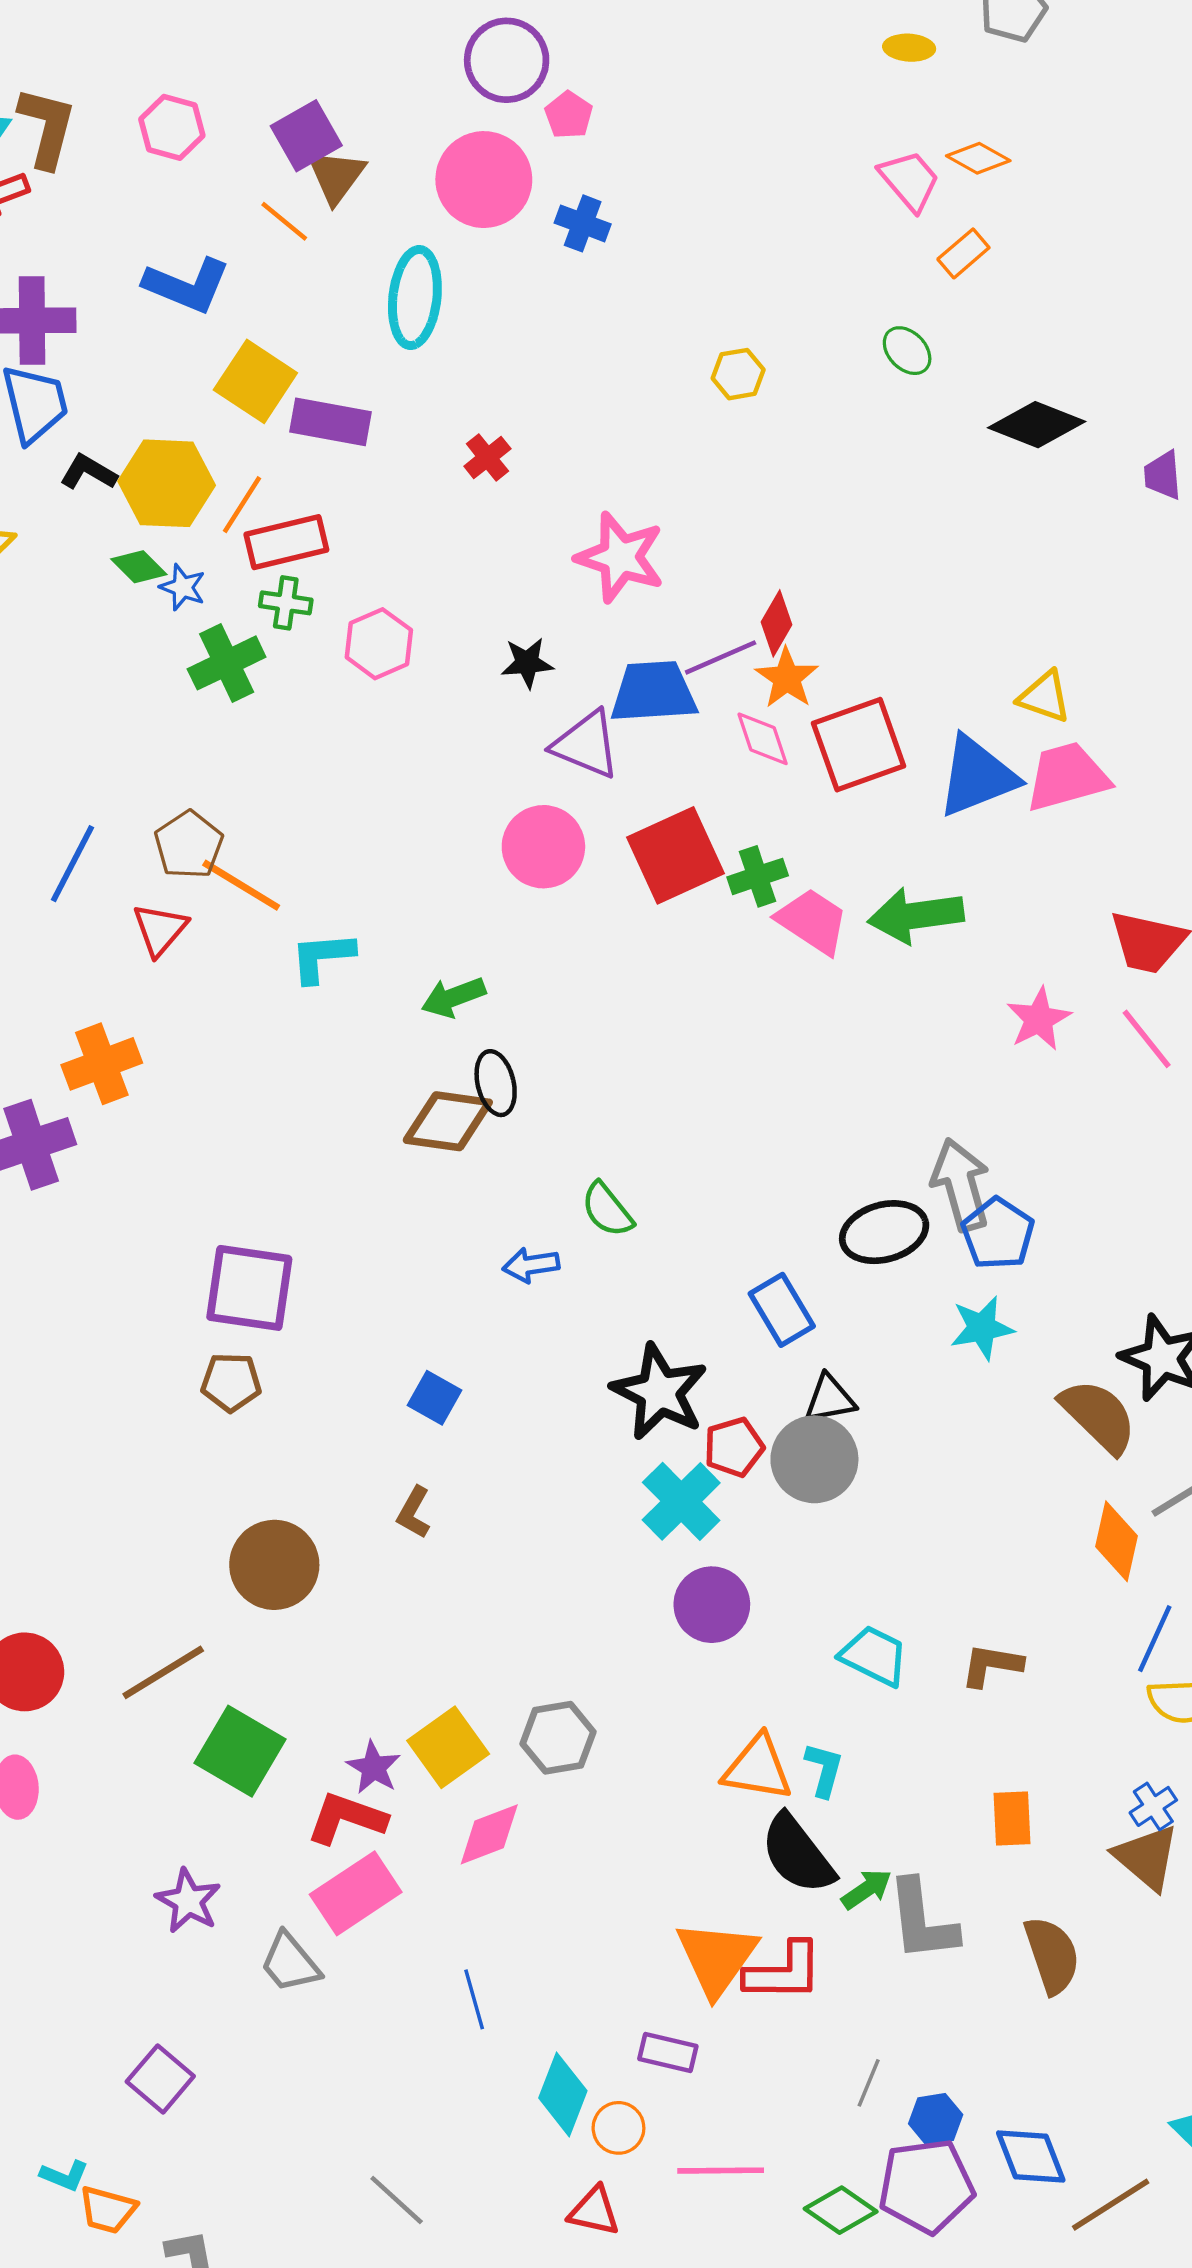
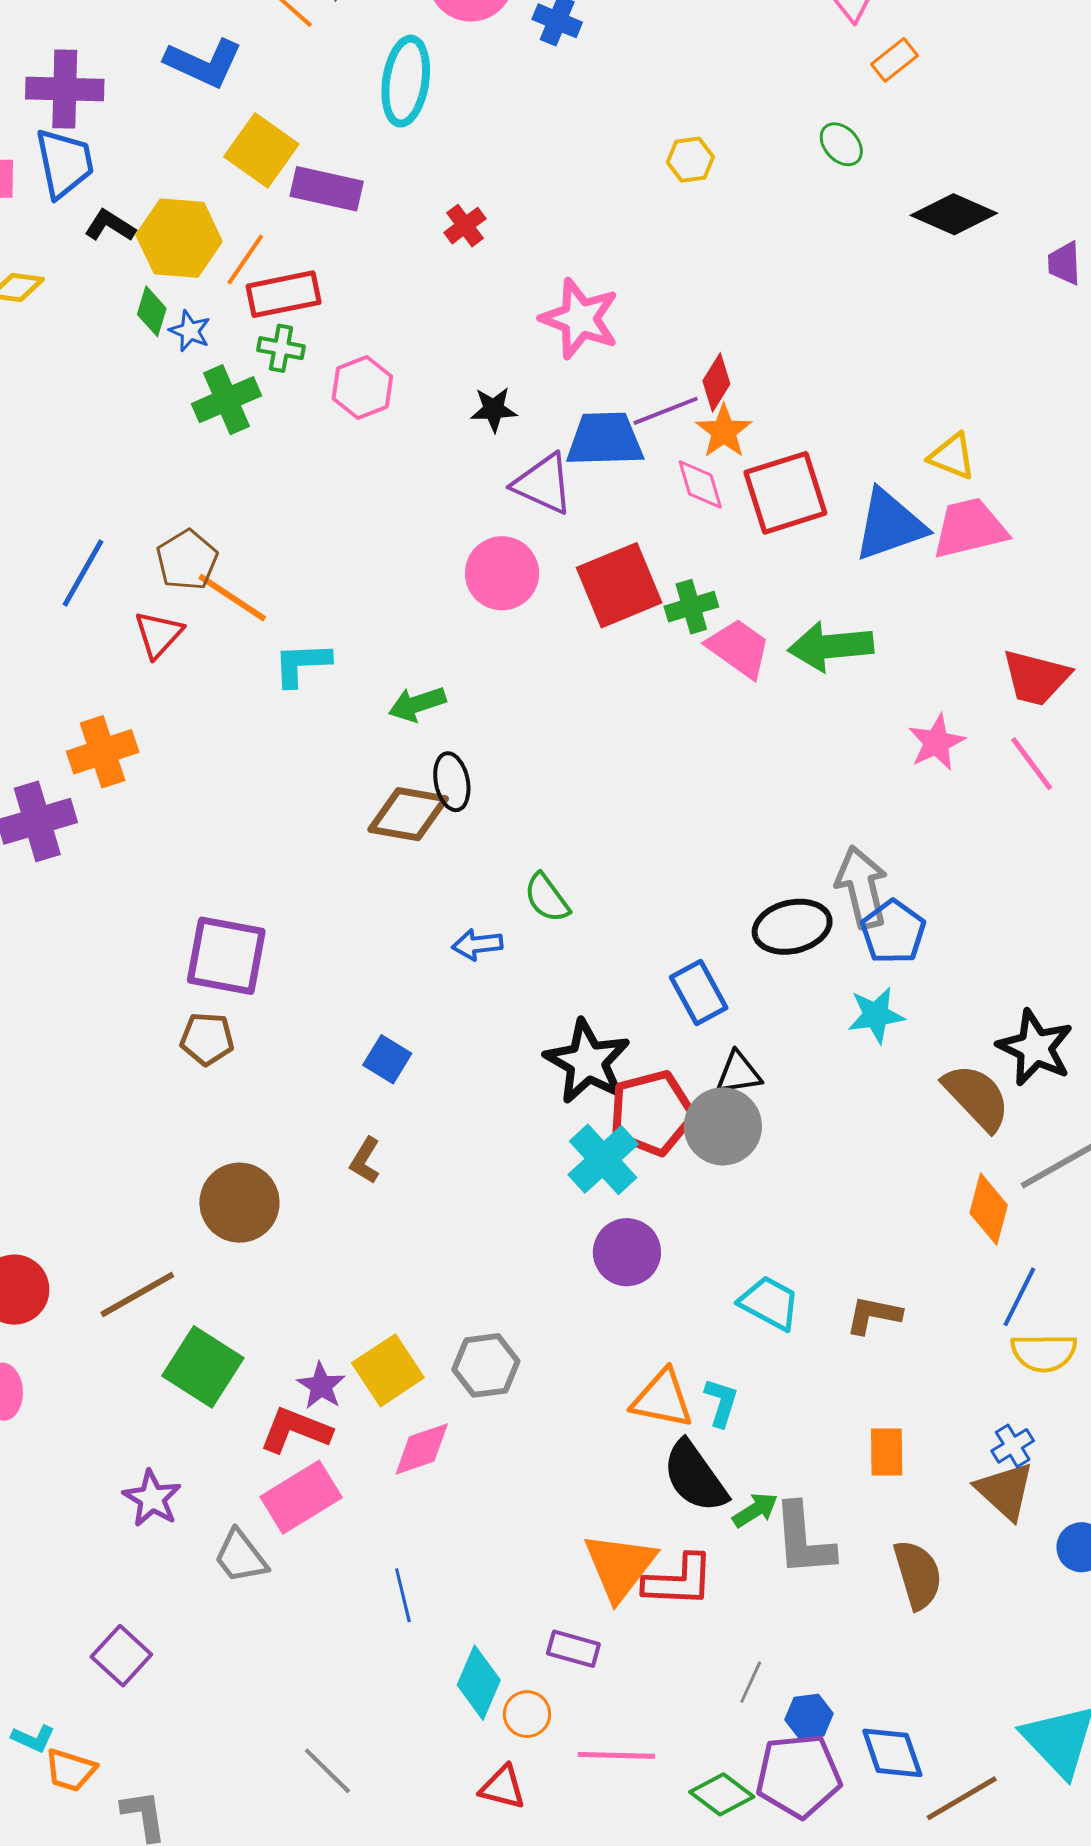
green diamond: (139, 567) -> (152, 311), turned 60
red pentagon: (734, 1447) -> (652, 1113), size x1.6

